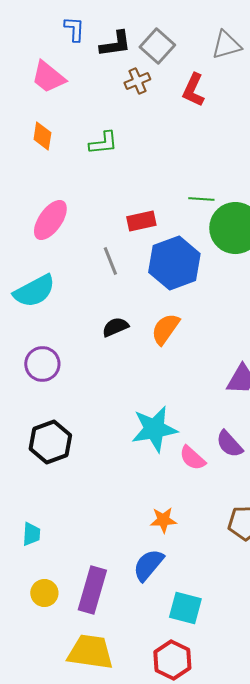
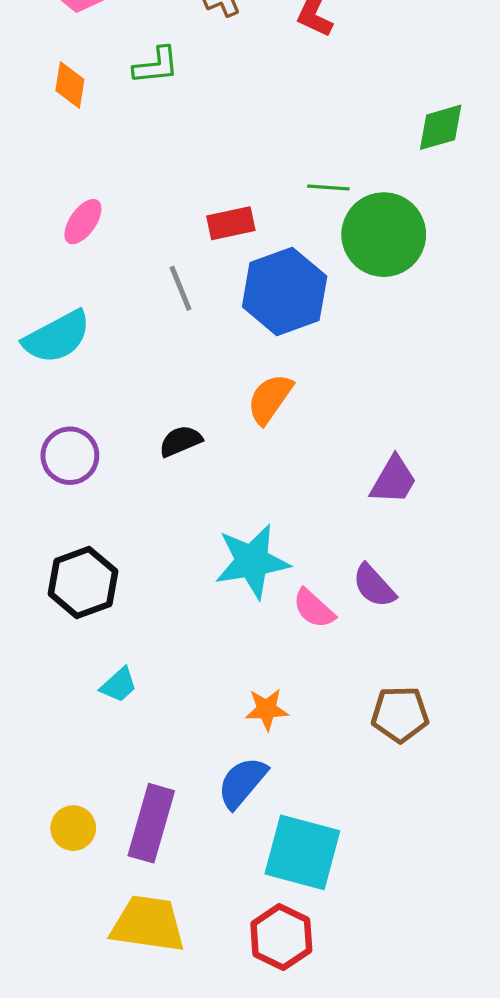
green L-shape: (103, 143) -> (156, 66), moved
pink ellipse: (50, 220) -> (83, 222), size x0.7
black semicircle: (115, 327) -> (180, 441), moved
cyan trapezoid: (31, 534) -> (119, 685), moved, turned 45
cyan square: (185, 608) -> (302, 852), size x1.4

